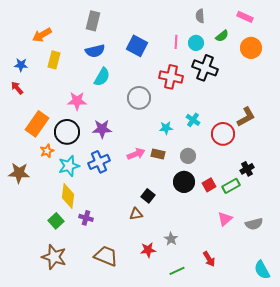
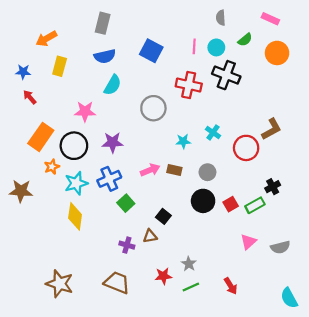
red arrow: (17, 88) -> (30, 97), moved
purple cross: (86, 218) -> (127, 245), moved
green square: (56, 221) -> (126, 203), moved
green line: (177, 271) -> (191, 287), moved

